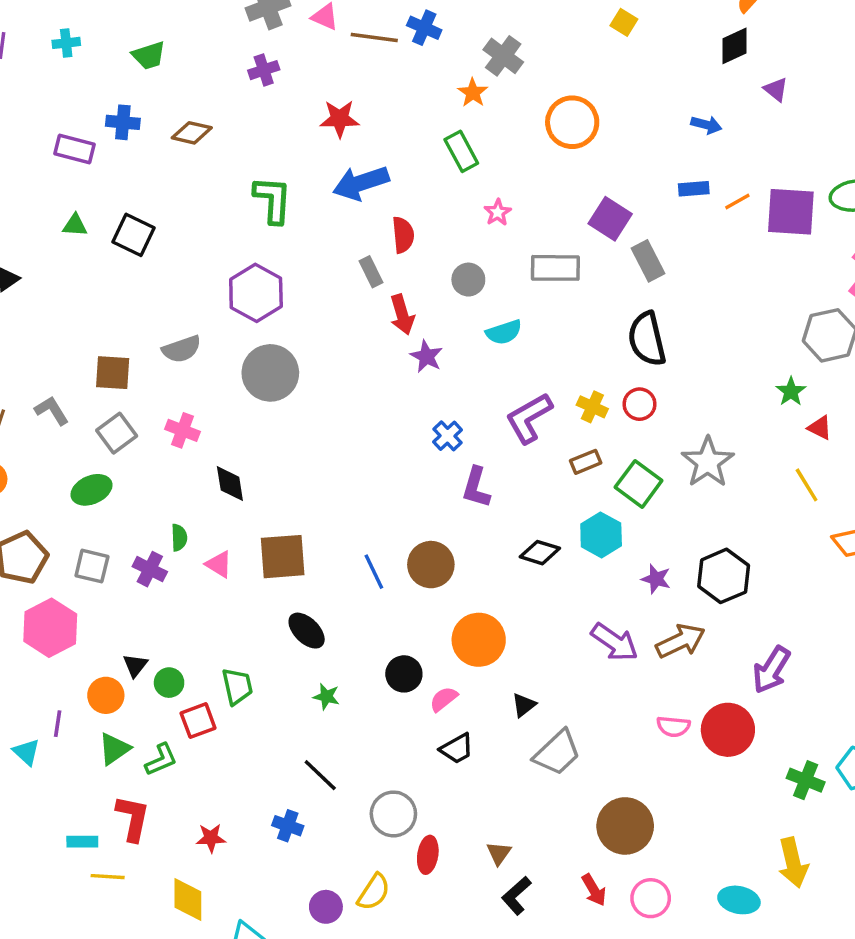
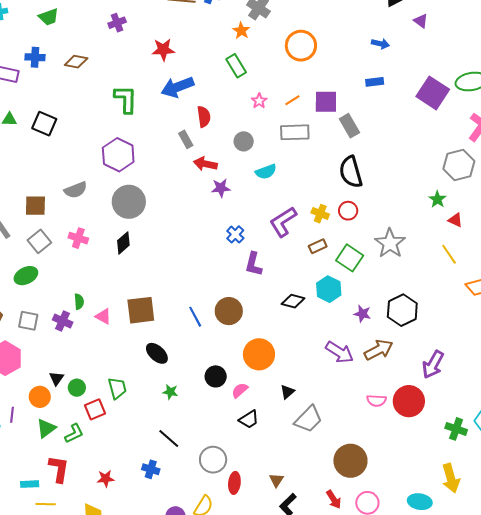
orange line: (737, 202) -> (292, 100), moved
purple square: (791, 212) -> (433, 93), turned 32
purple square: (610, 219) -> (326, 102), turned -30
red arrow: (402, 315) -> (205, 164), turned 120
purple star: (426, 356) -> (221, 188), turned -30
black diamond: (230, 484) -> (123, 243), moved, turned 60

